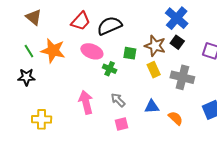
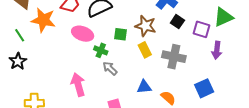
black square: (177, 42) -> (177, 22), moved
orange star: (53, 51) -> (43, 20), moved
black star: (26, 77) -> (18, 61), turned -30
gray arrow: (118, 100) -> (110, 68), moved

